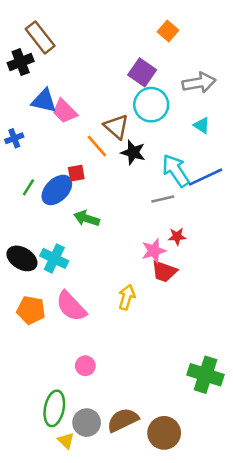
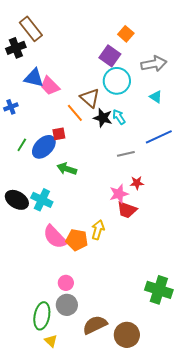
orange square: (168, 31) -> (126, 34), moved
cyan arrow: (176, 171) -> (119, 117), moved, size x0.6
orange pentagon: (31, 310) -> (77, 240), moved
gray circle: (87, 423) -> (67, 305), moved

